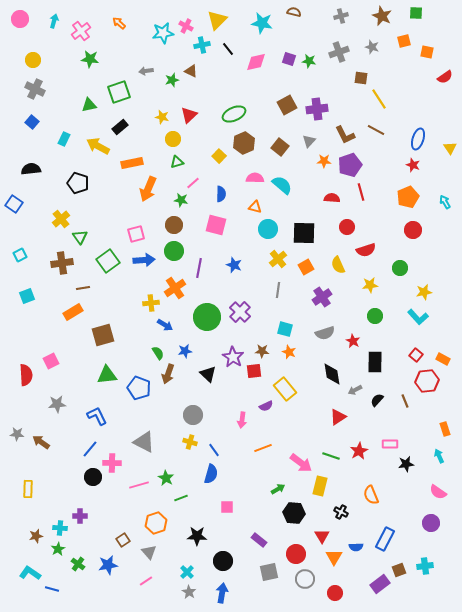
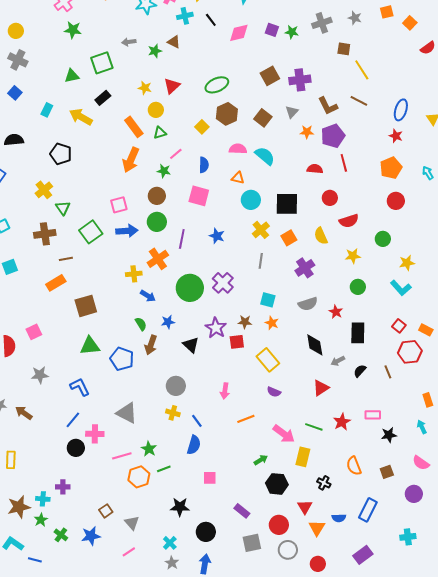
orange square: (427, 52) -> (410, 23), turned 32
orange rectangle: (132, 163) -> (134, 127), moved, turned 65
purple semicircle: (266, 406) -> (274, 392), moved, turned 48
orange hexagon: (156, 523) -> (139, 477), moved
brown star: (36, 536) -> (19, 507), size x1.6
brown square: (399, 570) -> (387, 472), moved

